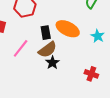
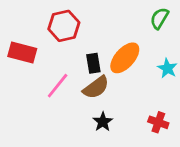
orange ellipse: (68, 29) -> (125, 58), turned -75
black star: (52, 63) -> (103, 122), moved

